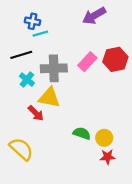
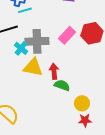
cyan cross: (27, 80) -> (21, 48), moved
red arrow: (36, 113) -> (54, 71), moved, turned -140
green semicircle: (82, 133) -> (62, 85), moved

